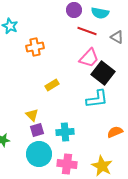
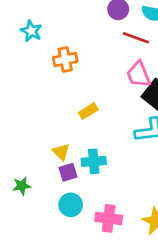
pink trapezoid: (89, 58) -> (139, 74), turned 115
cyan cross: (65, 132) -> (94, 161), moved
cyan circle: (39, 154) -> (71, 205), size x0.7

